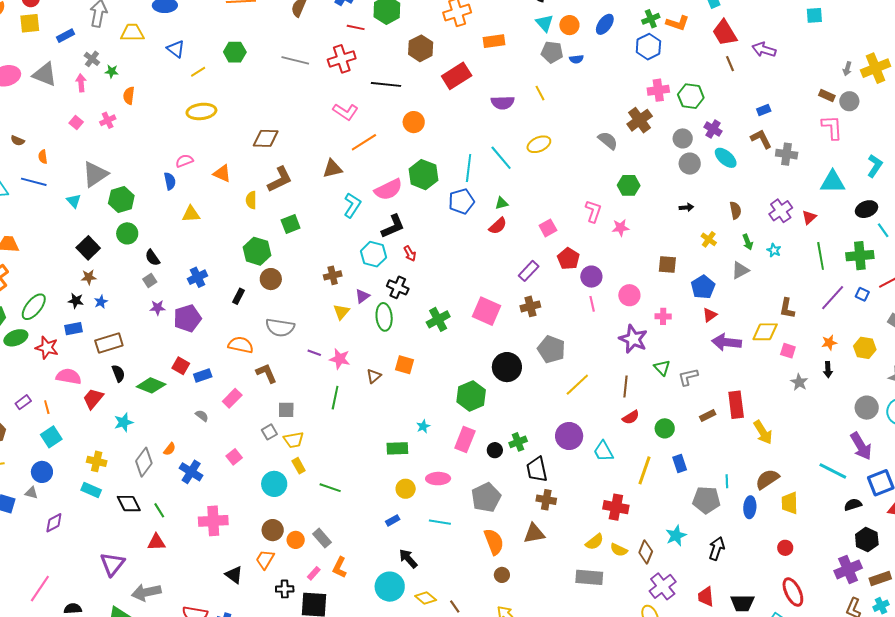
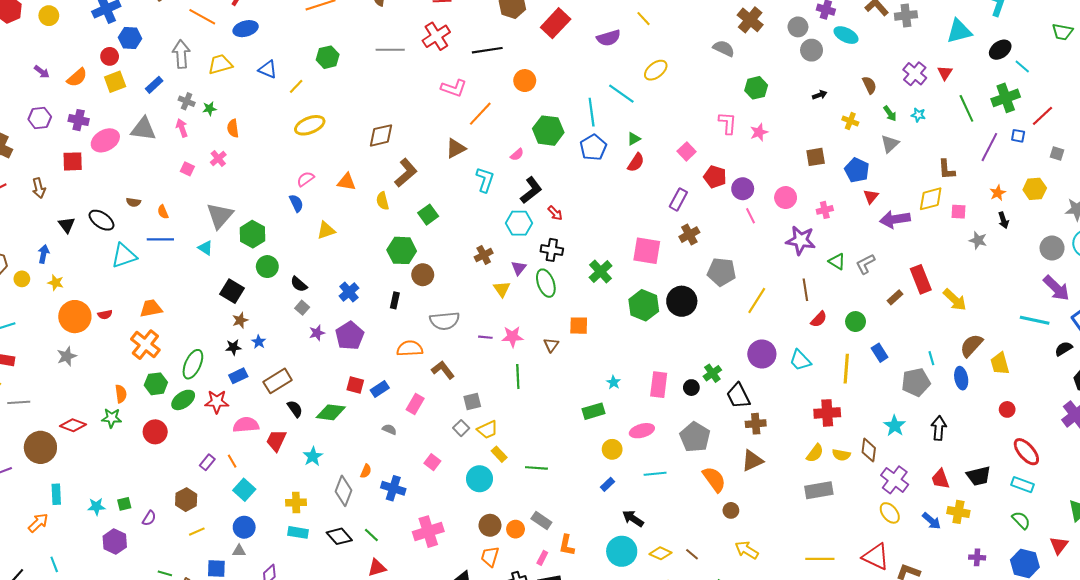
pink semicircle: (388, 190) -> (517, 155), size x0.5
green hexagon: (471, 396) -> (644, 305), moved

